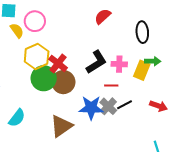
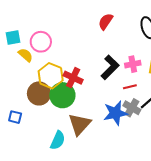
brown circle: (63, 82) -> (39, 93), moved
cyan semicircle: (17, 118) -> (58, 140), moved
brown triangle: (61, 126) -> (80, 124), moved

